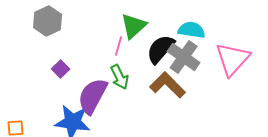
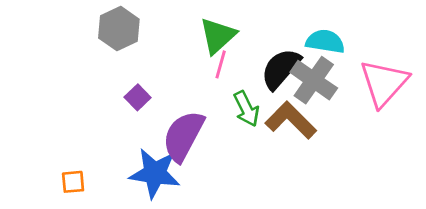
green triangle: (134, 26) -> (218, 36), moved
green arrow: (120, 77) -> (246, 109), moved

